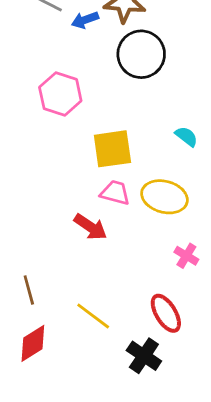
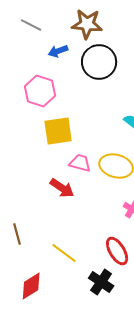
blue arrow: (85, 20) -> (58, 51), moved
yellow square: (112, 149) -> (58, 131), moved
red diamond: (33, 343) -> (31, 286), moved

